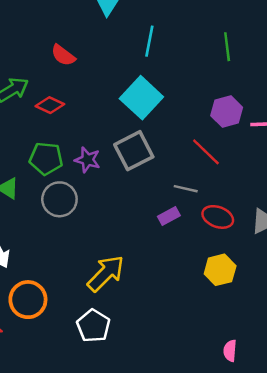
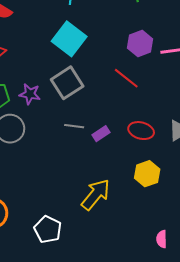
gray line: (186, 189) -> (74, 126), moved
yellow arrow: (106, 273) -> (96, 195), moved

